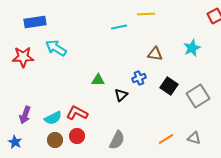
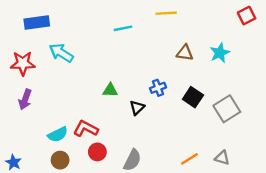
cyan line: (119, 27) -> (123, 28), moved
brown triangle: (155, 54) -> (185, 53), moved
purple arrow: (25, 115) -> (25, 99), moved
red circle: (77, 136) -> (97, 152), moved

